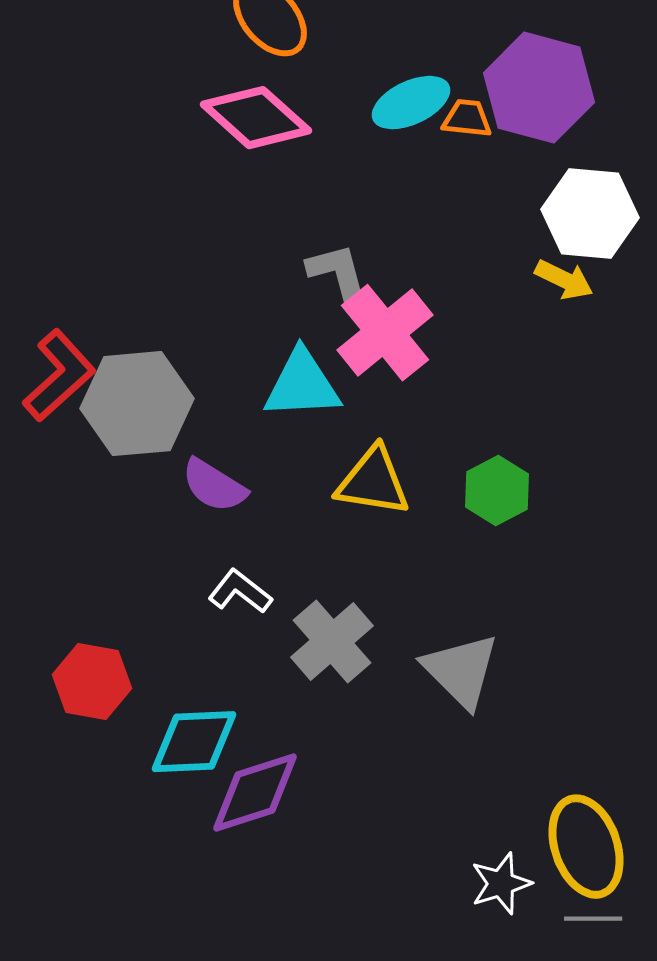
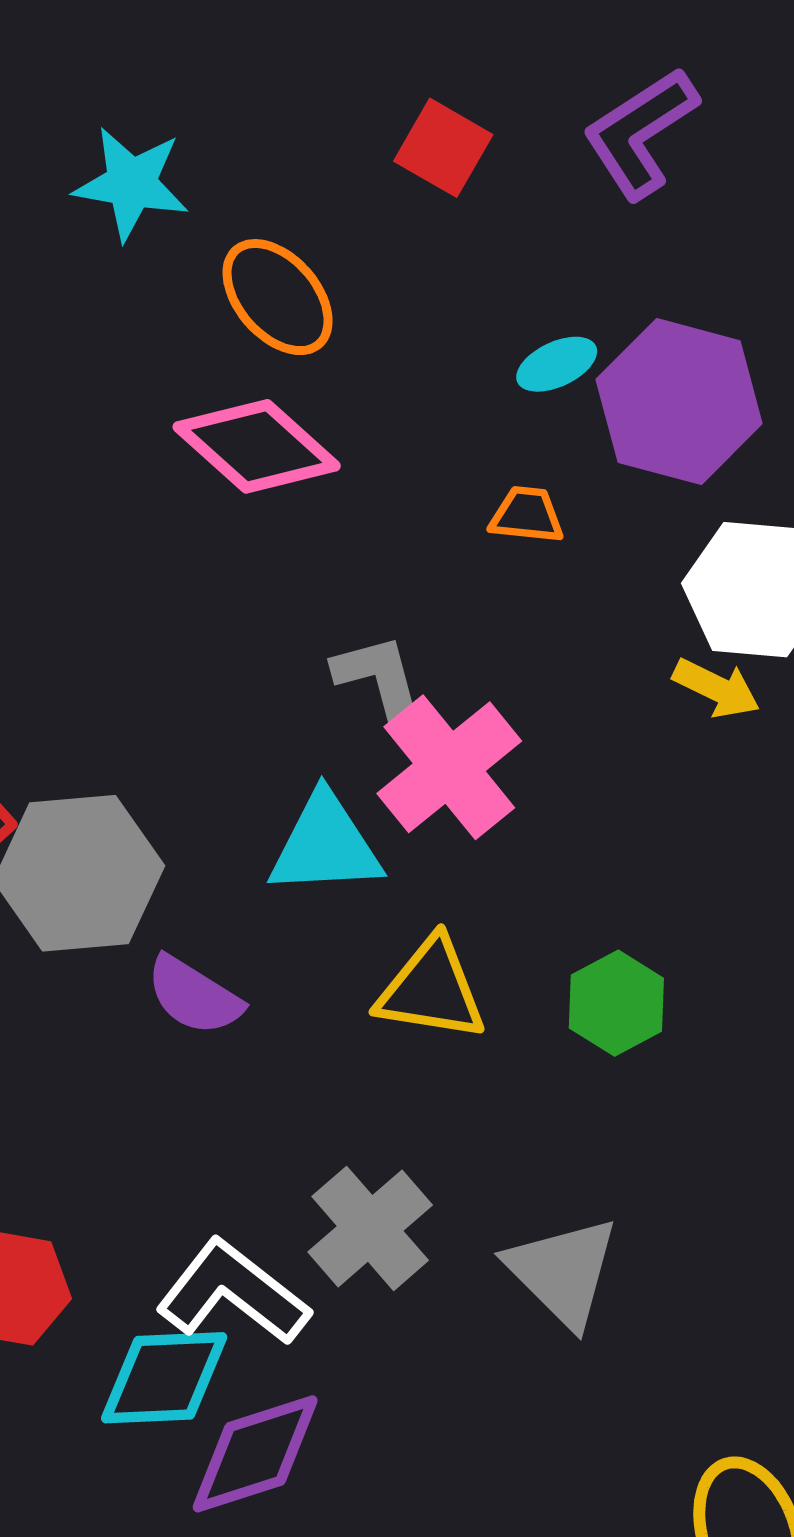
cyan ellipse: (411, 103) -> (557, 364), moved, size x0.7
orange trapezoid: (467, 119) -> (527, 515), moved
white L-shape: (240, 592) -> (233, 1293), moved, size x1.6

